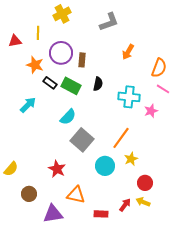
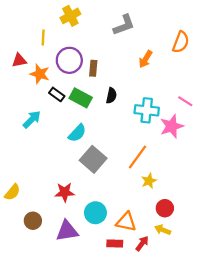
red triangle: (15, 41) -> (19, 60), moved
orange semicircle: (159, 68) -> (181, 42), moved
pink star: (151, 111) -> (172, 126), size x1.5
cyan circle: (105, 166) -> (95, 213), moved
red star: (57, 169) -> (65, 192), turned -30
orange triangle: (76, 195) -> (126, 222), moved
red arrow: (125, 205) -> (142, 243), moved
purple triangle: (53, 214) -> (67, 231), moved

